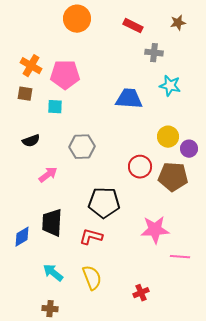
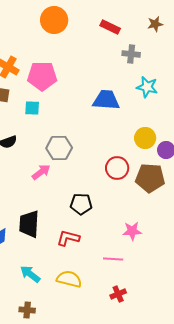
pink arrow: (48, 175) -> (41, 172), moved
black pentagon: (104, 203) -> (81, 204), size x0.7
pink star: (155, 230) -> (132, 231), size x0.7
pink line: (180, 257) -> (113, 259), moved
yellow semicircle: (92, 278) -> (69, 279), turned -55

